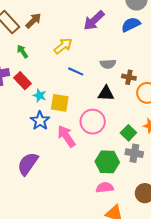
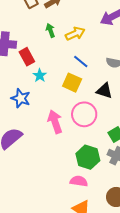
green arrow: (22, 51) -> (50, 30), moved
yellow square: (60, 103) -> (72, 83), moved
blue star: (40, 121) -> (21, 98), moved, turned -30

